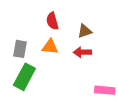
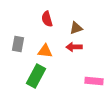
orange triangle: (50, 47) -> (45, 51), moved
green rectangle: (24, 77) -> (36, 76), moved

